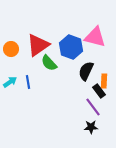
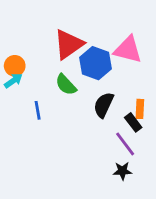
red triangle: (38, 45) -> (69, 44), moved
black semicircle: (86, 71) -> (104, 105), moved
cyan arrow: (10, 82) -> (13, 81), moved

